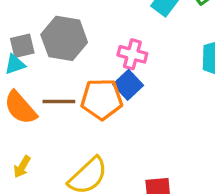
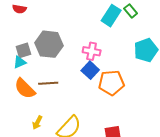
orange pentagon: (102, 99) -> (111, 83), moved
yellow arrow: (22, 167) -> (37, 123), moved

